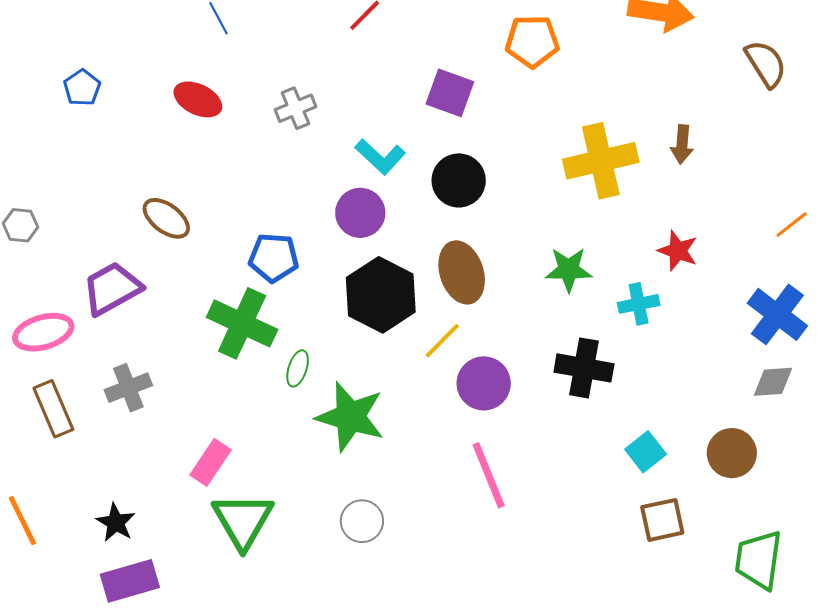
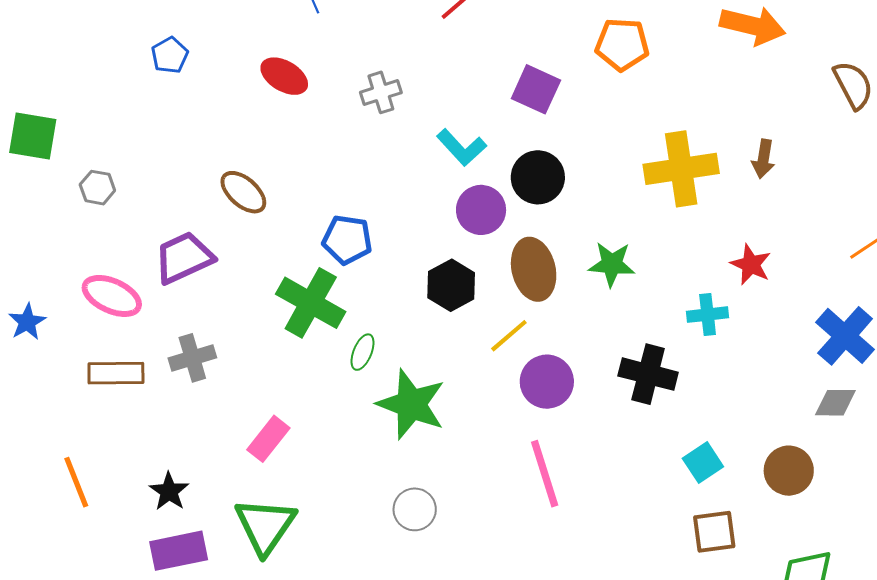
purple circle: (360, 213) -> (481, 210), moved
green star: (569, 270) -> (612, 264), moved
black hexagon: (381, 295) -> (451, 285), size x0.7
pink ellipse: (43, 332) -> (112, 296), turned 36
brown rectangle: (53, 409) -> (116, 373), turned -72
green triangle: (243, 521) -> (265, 526), moved

